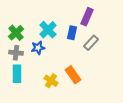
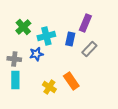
cyan cross: (48, 30) -> (46, 36), turned 30
green cross: (16, 33) -> (23, 27), moved

